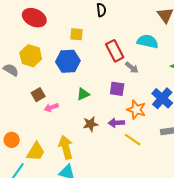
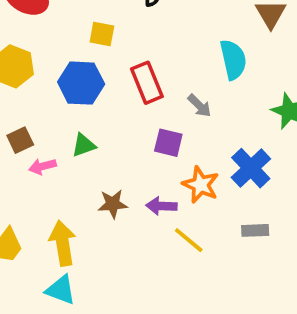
cyan semicircle: (148, 41) -> (233, 60), turned 60
red rectangle: (115, 51) -> (147, 83), moved
green triangle: (83, 94) -> (84, 145), moved

